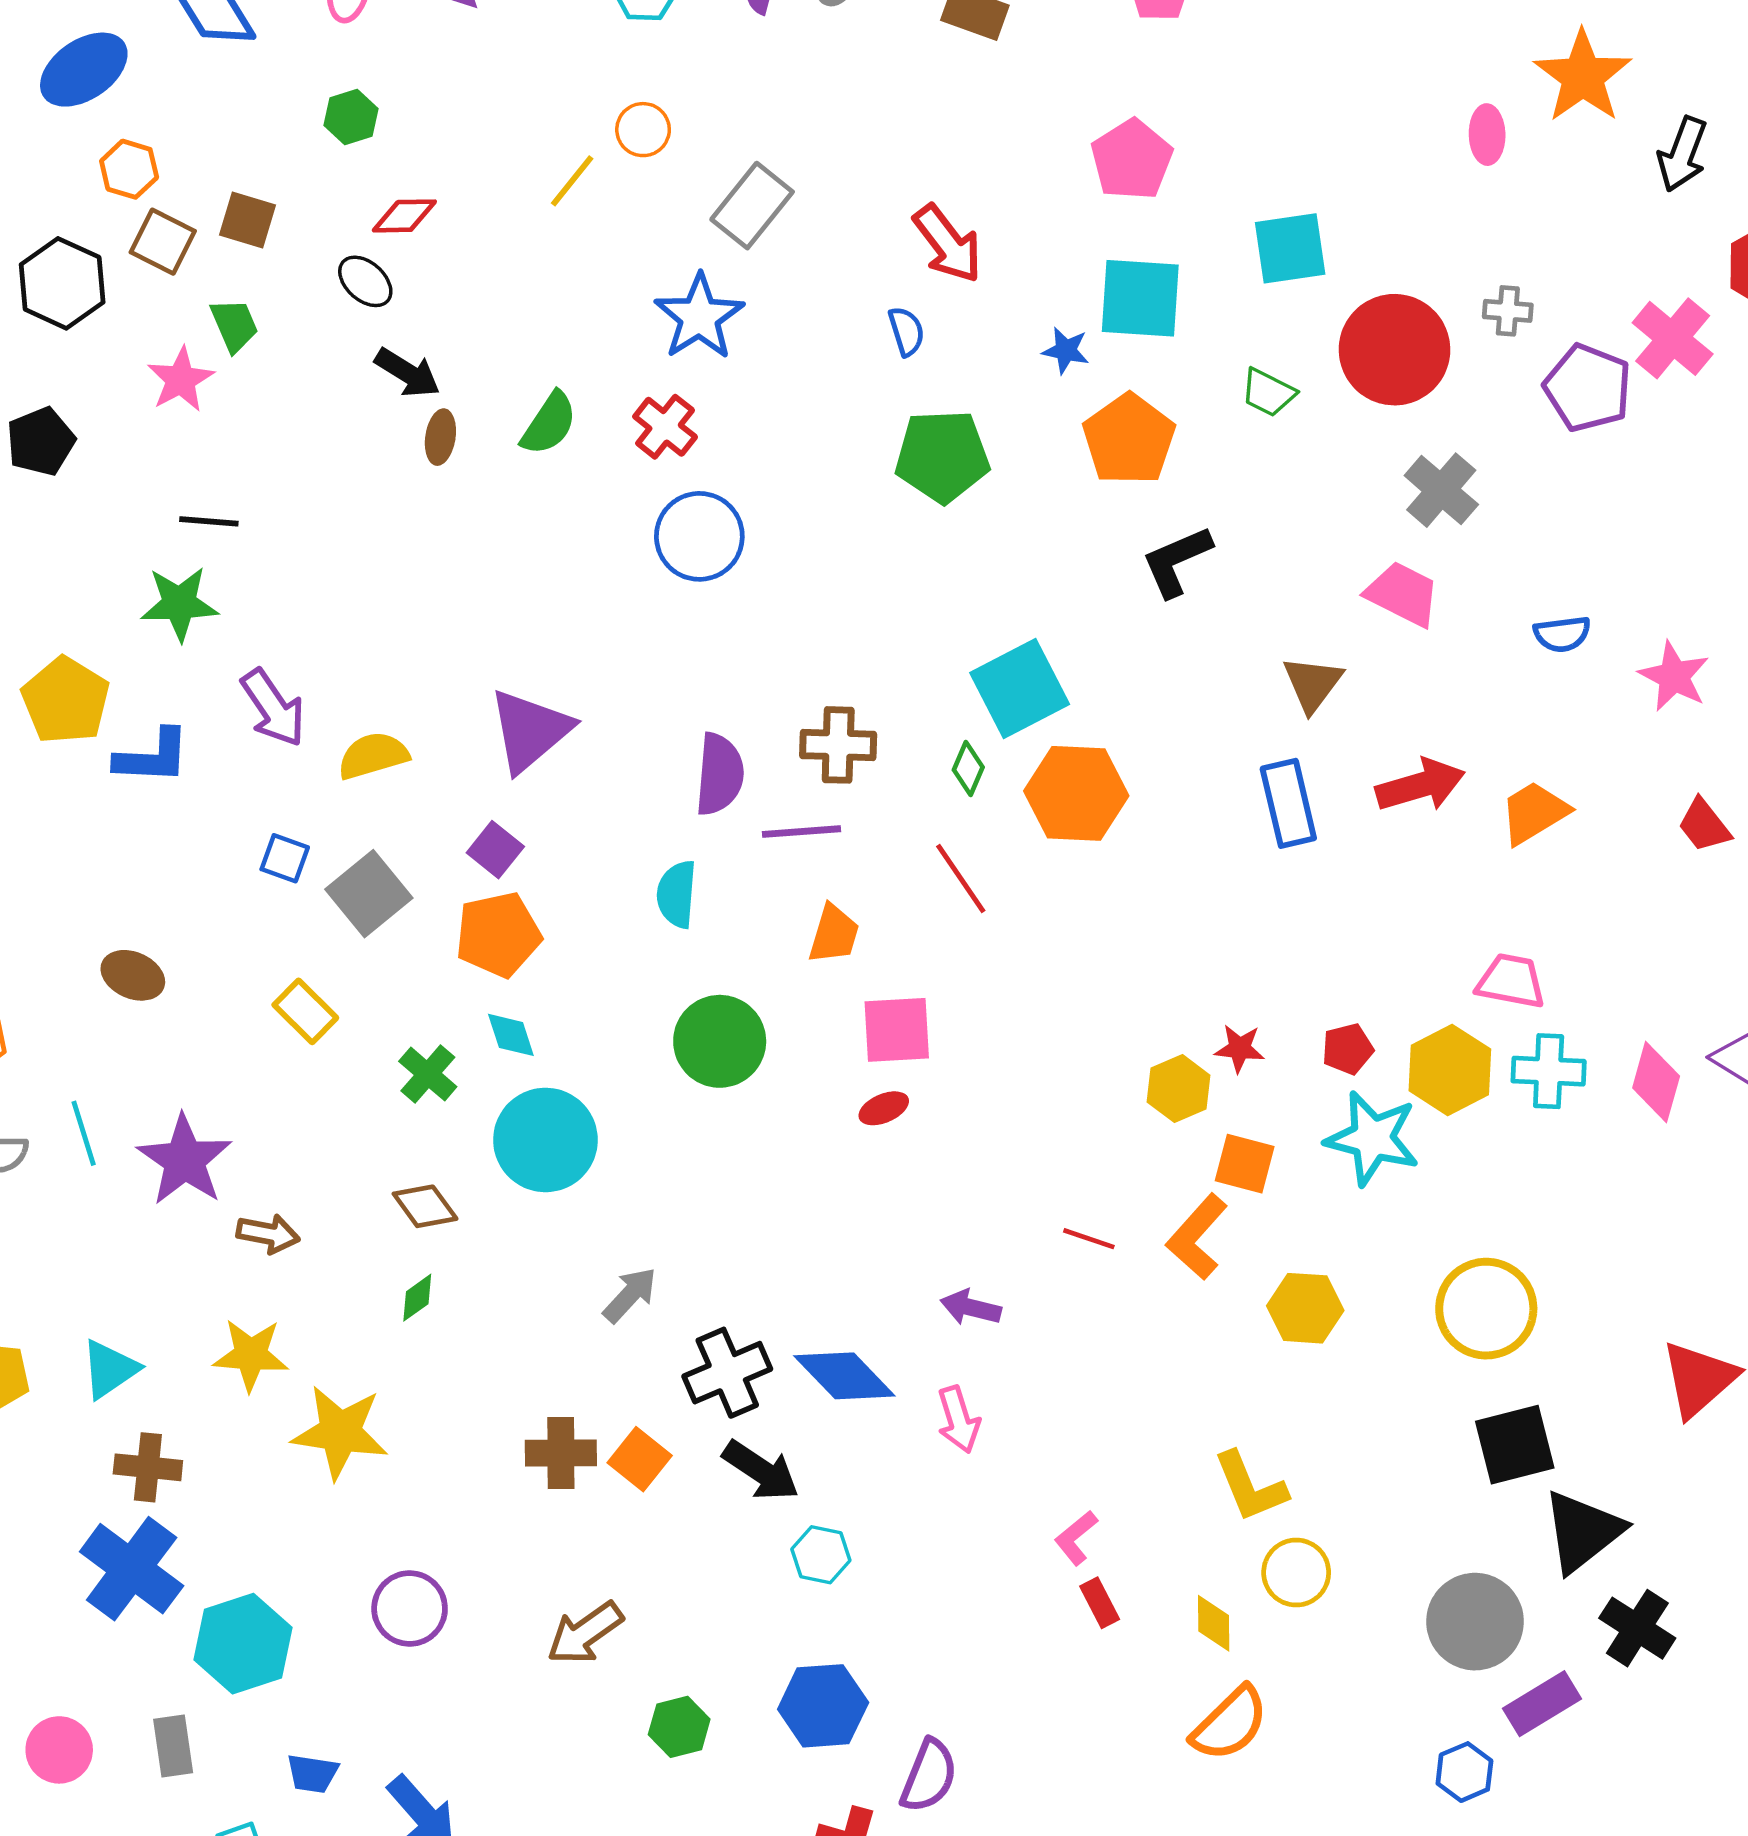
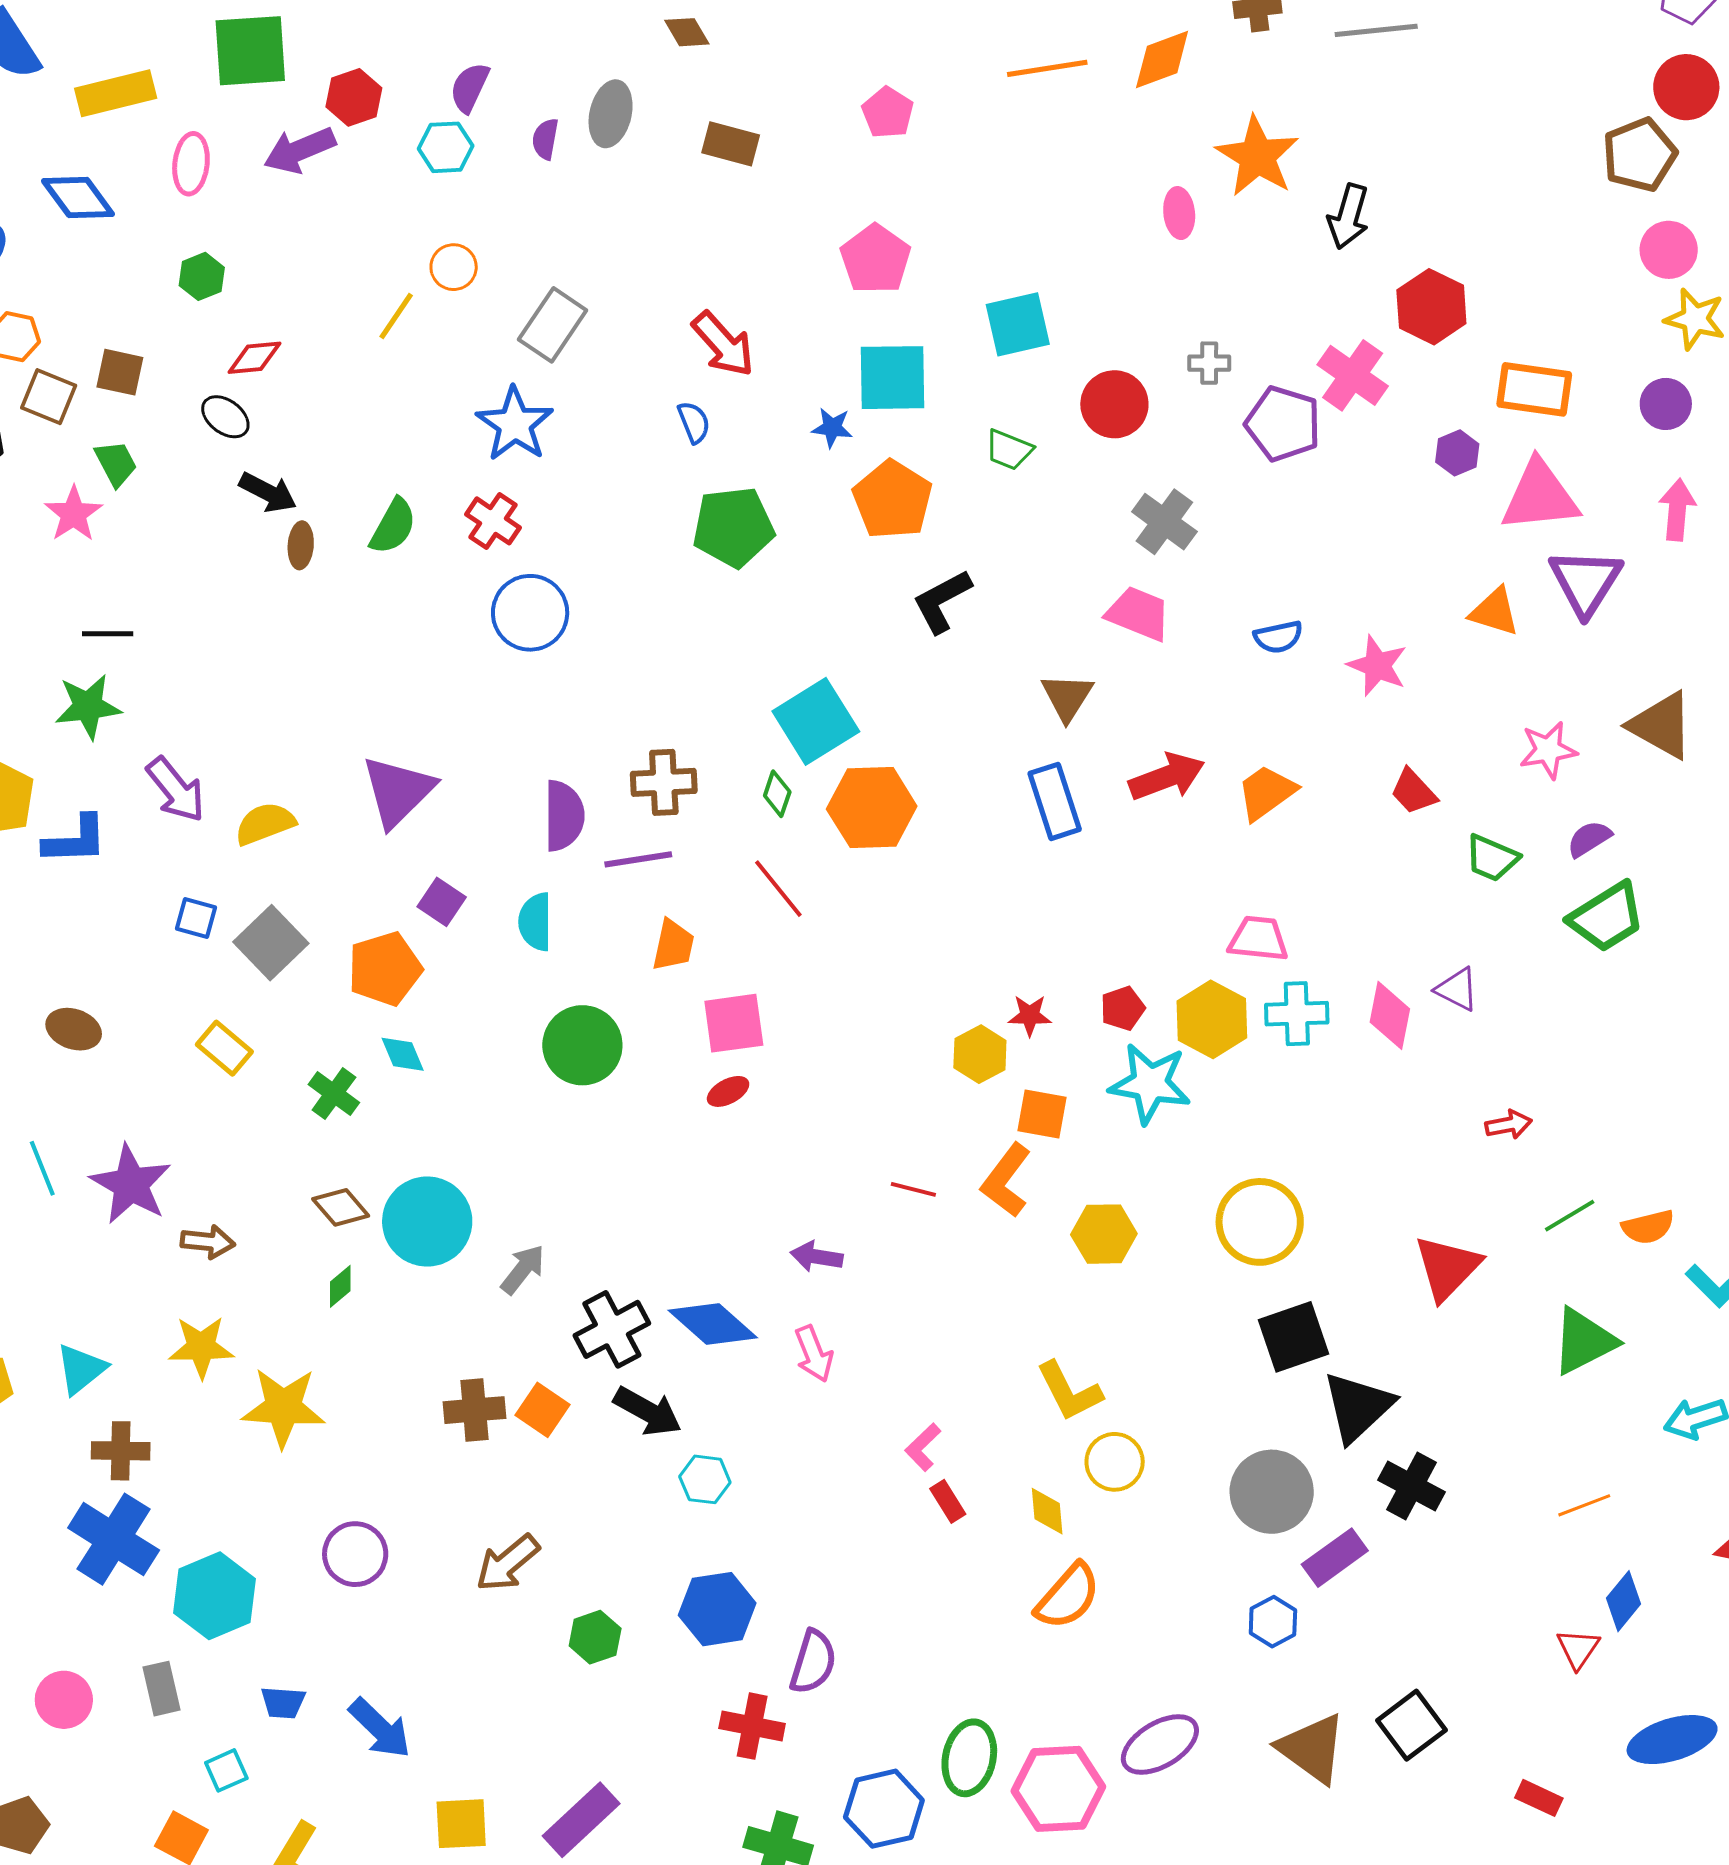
red circle: (1394, 350) -> (1114, 404), size x0.7
purple square: (495, 850) -> (442, 902), moved
cyan circle: (545, 1140) -> (427, 1222), moved

